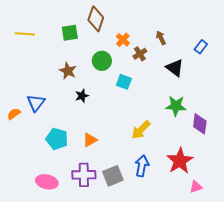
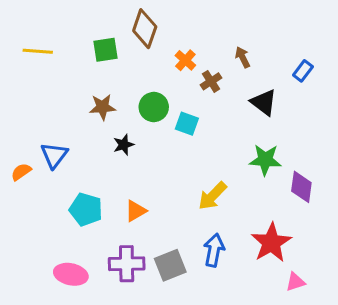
green circle: (102, 61) -> (154, 107), moved
brown star: (68, 71) -> (102, 107), turned -30

